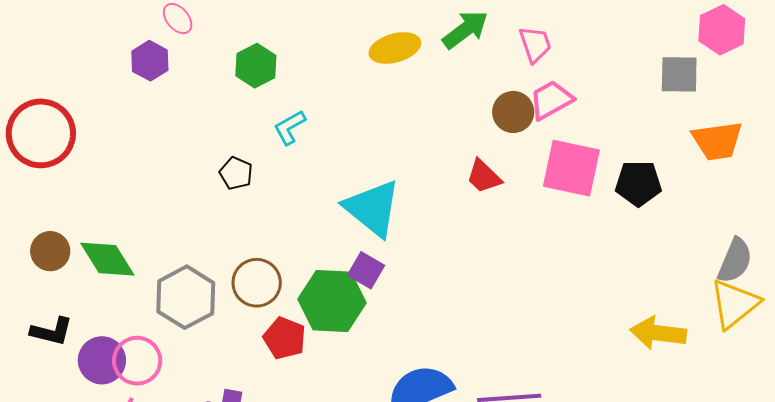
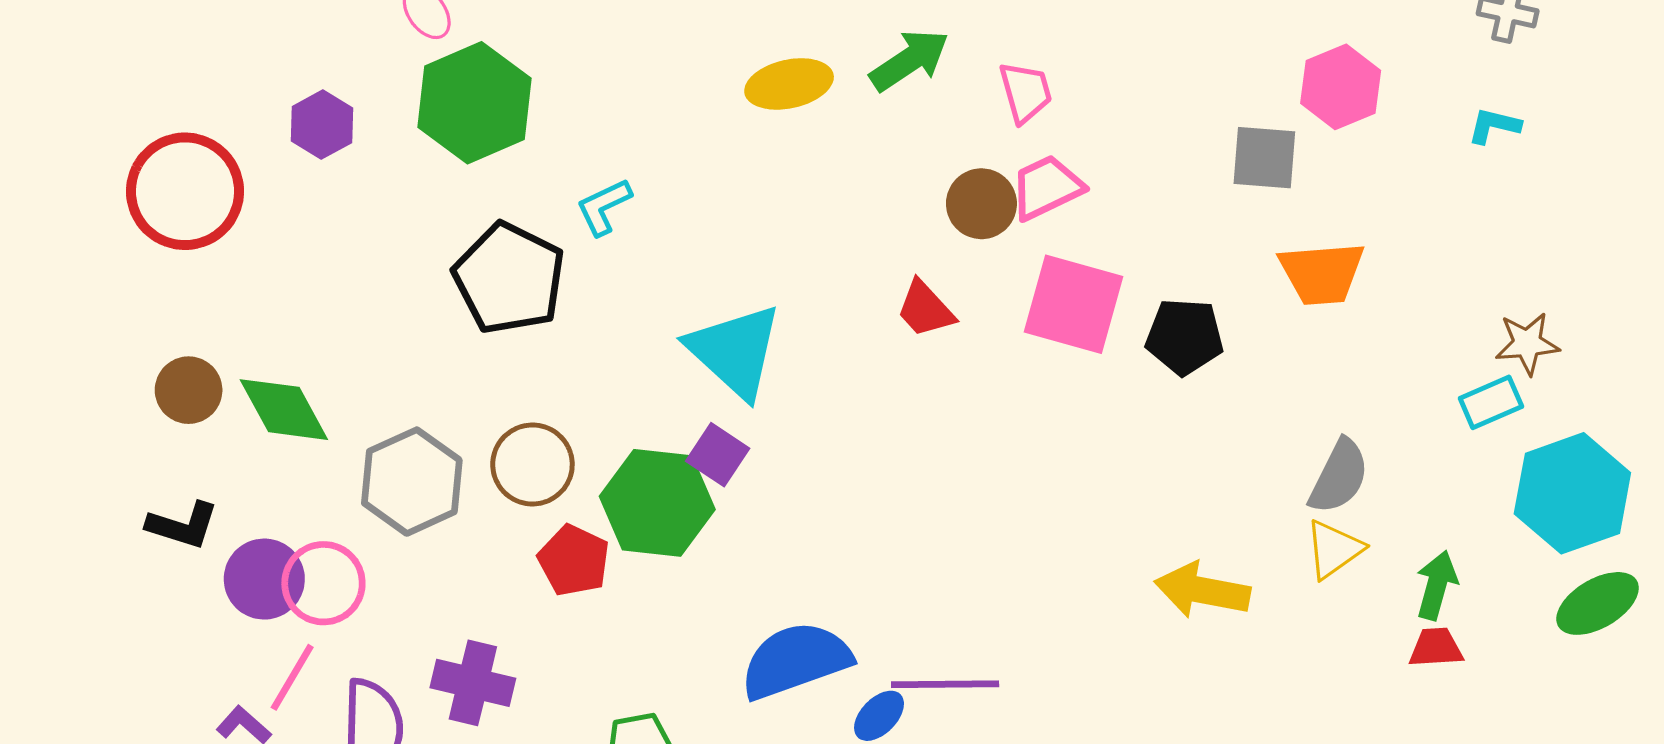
purple hexagon: (150, 61) -> (322, 125), moved
green hexagon: (256, 66) -> (475, 103), moved, size x1.6
black pentagon: (236, 173) -> (509, 278), size x2.0
yellow triangle: (734, 304) -> (1334, 549), size x0.7

